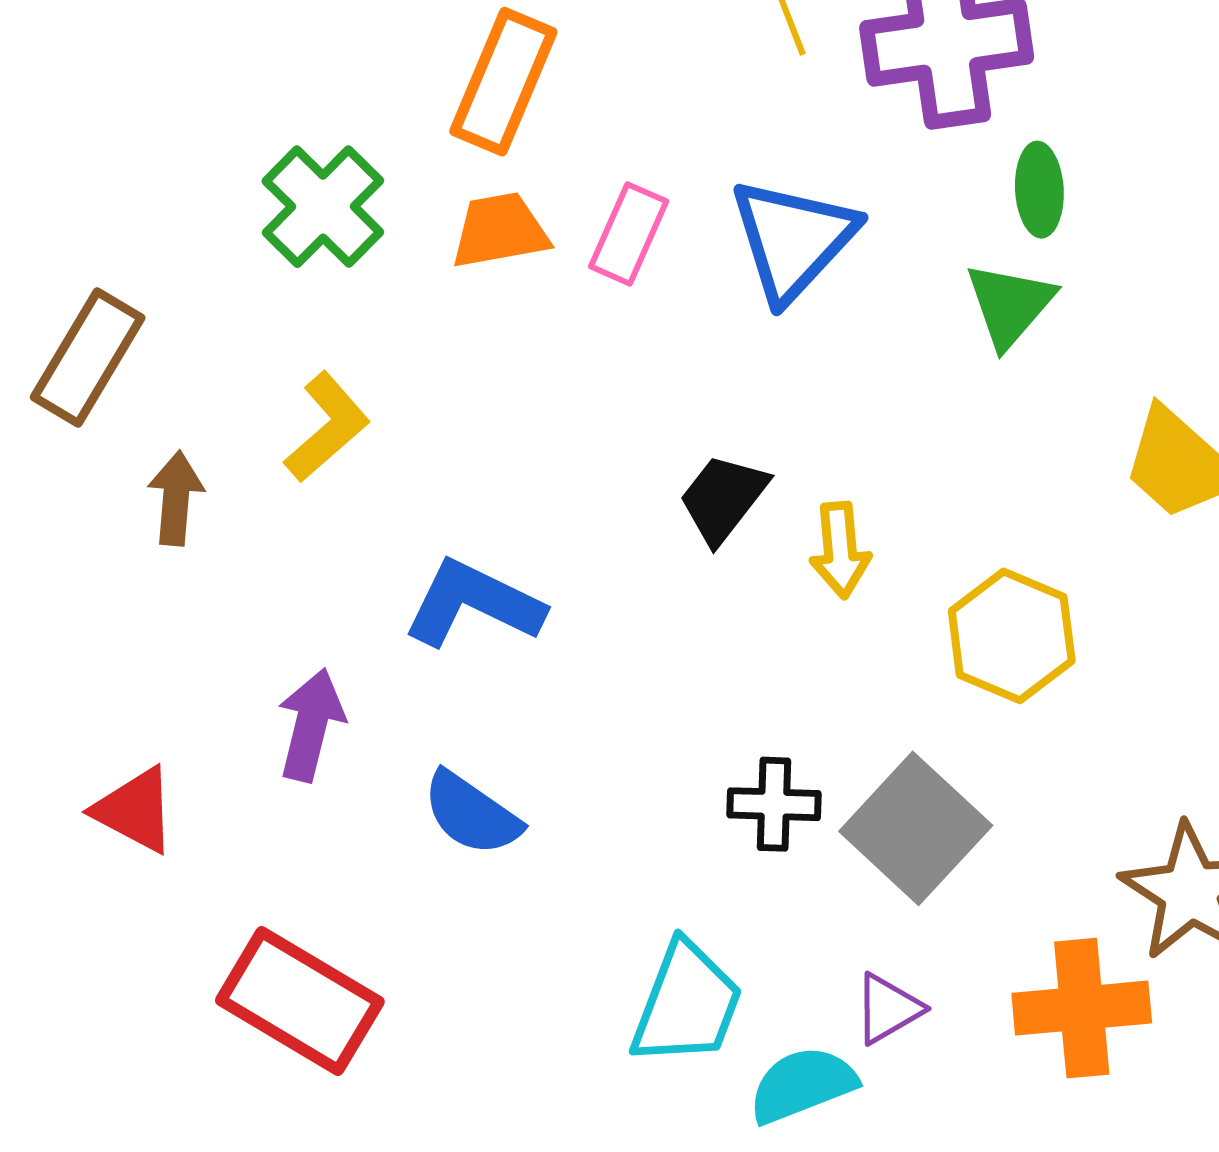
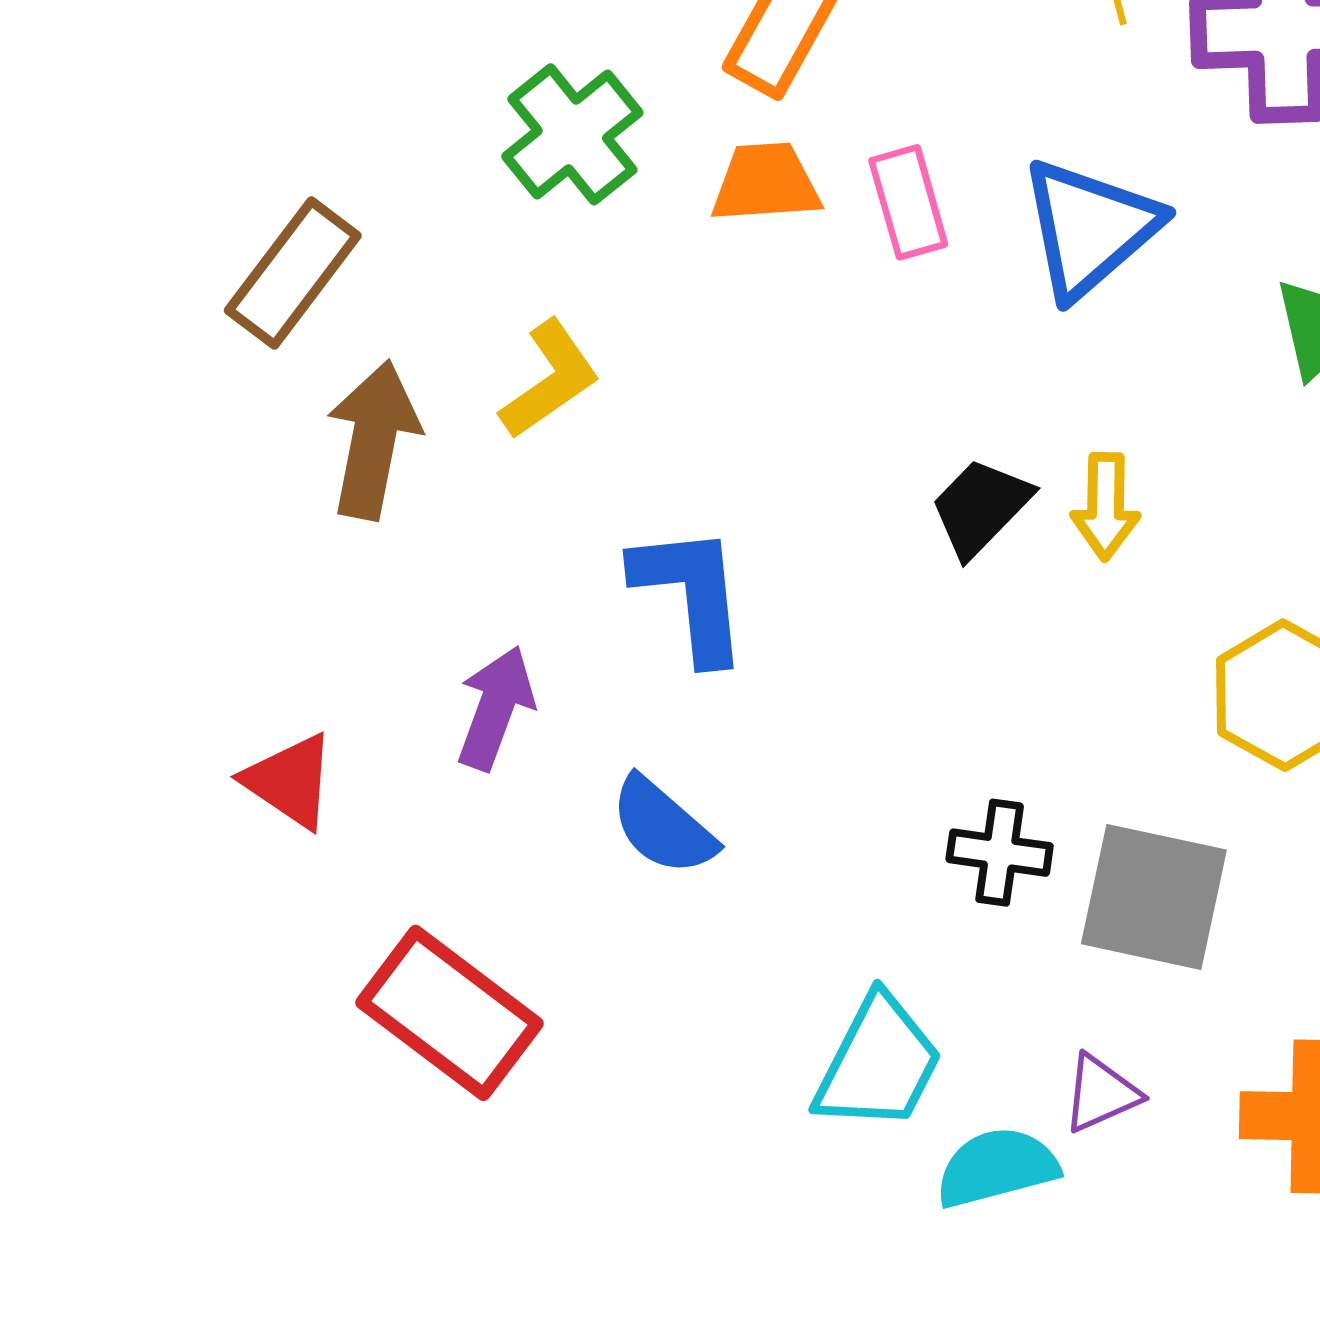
pink rectangle: (629, 234) -> (908, 202), turned -46
brown arrow: (176, 498) -> (373, 440), size x1.5
yellow arrow: (840, 550) -> (1106, 506), moved
blue L-shape: (474, 604) -> (691, 593), turned 52
gray square: (916, 828) -> (1154, 897), turned -37

